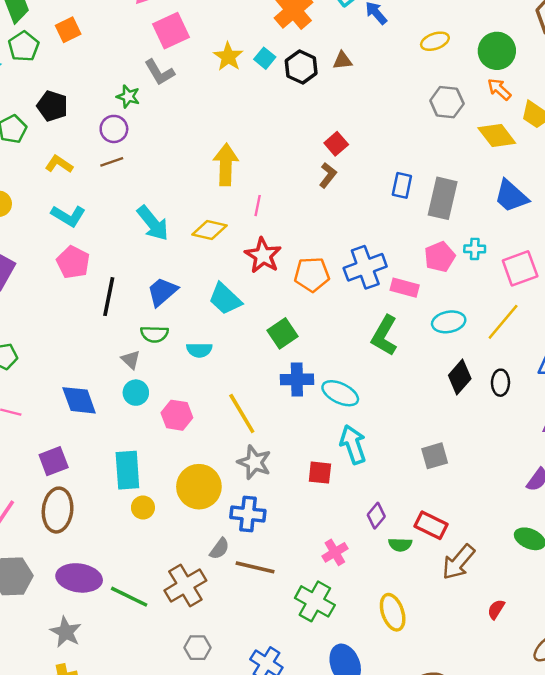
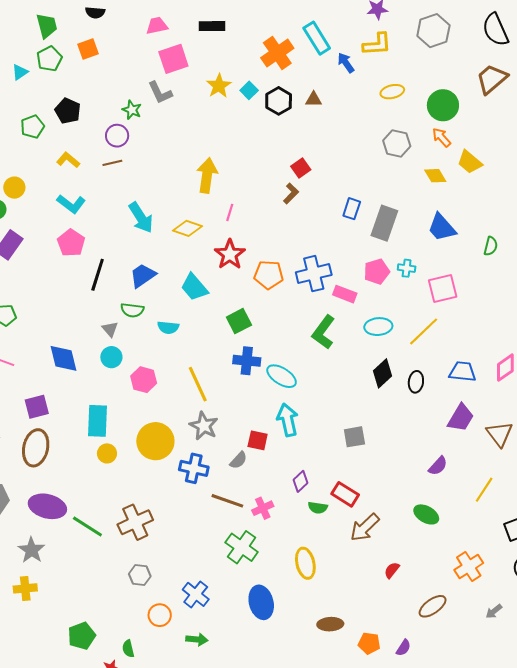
yellow diamond: (497, 135) -> (435, 176), size x0.7
gray semicircle: (220, 549) -> (238, 460), moved
brown line: (255, 567) -> (227, 501), moved

